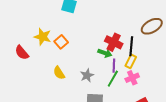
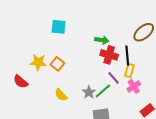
green arrow: (105, 53) -> (102, 40), moved
purple line: (114, 66) -> (114, 78), turned -32
green line: (113, 79) -> (103, 91), moved, turned 30

